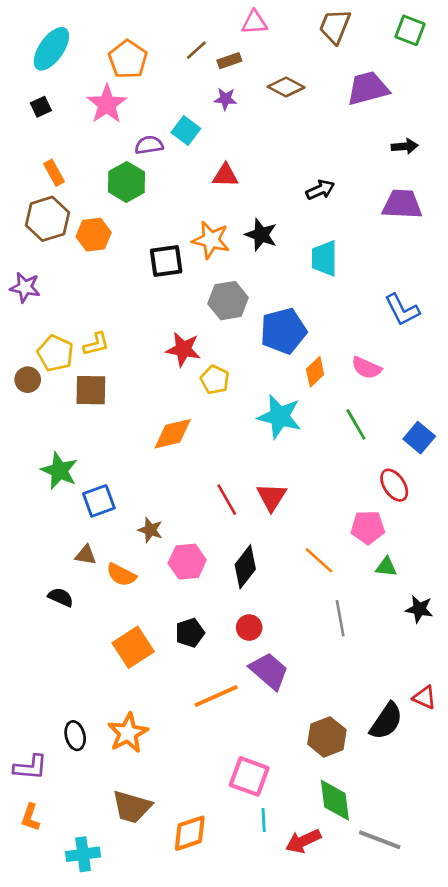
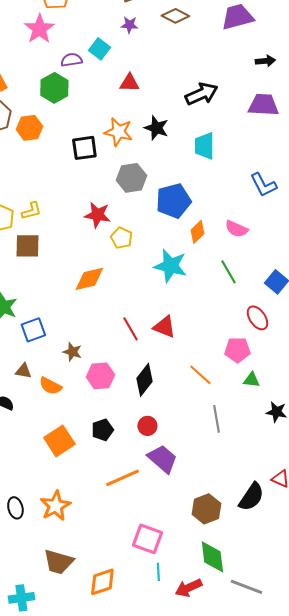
black arrow: (320, 190) -> (201, 94), size x1.5
red triangle: (272, 497) -> (164, 327), turned -40

